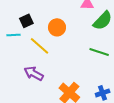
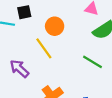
yellow line: (39, 46) -> (44, 48), moved

